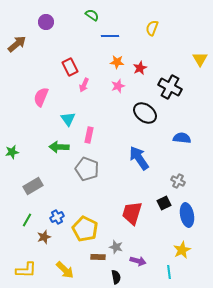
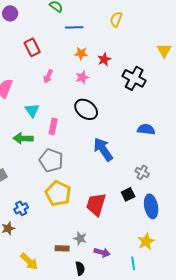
red rectangle: (70, 67) -> (32, 47), moved
black ellipse: (145, 113) -> (86, 109), moved
yellow pentagon: (85, 229) -> (58, 193), moved

